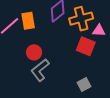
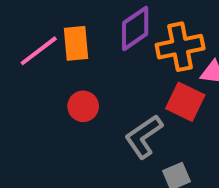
gray L-shape: (40, 70) -> (144, 137), moved

